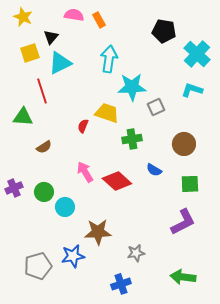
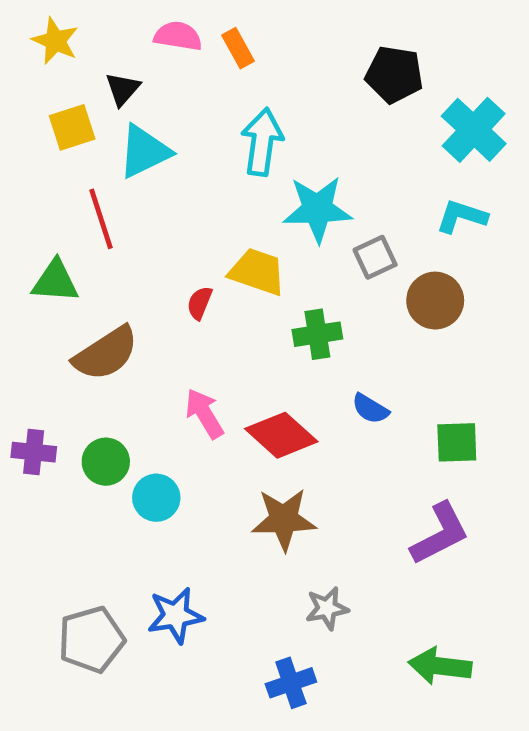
brown circle: (184, 144) -> (435, 301), moved
brown semicircle: (44, 147) -> (106, 353), size x1.8
purple cross: (14, 188) -> (34, 452), turned 30
brown star: (98, 232) -> (284, 519), moved

